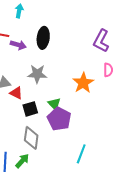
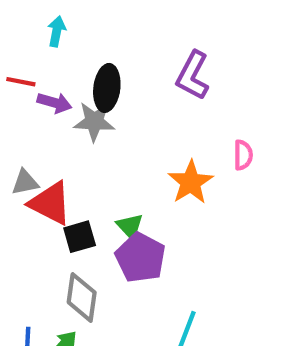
purple L-shape: (101, 41) -> (193, 75), moved
gray star: (37, 74) -> (94, 122), moved
red triangle: (16, 93) -> (50, 203), size x1.6

